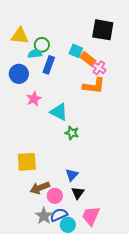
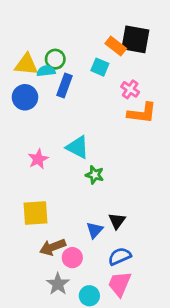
yellow triangle: (20, 36) -> (26, 64), moved
orange rectangle: (88, 59) -> (116, 46), moved
orange L-shape: (94, 86) -> (142, 113), moved
pink star: (34, 99) -> (38, 159), moved
black triangle: (78, 193) -> (117, 221), moved
blue semicircle: (59, 215) -> (120, 256), moved

